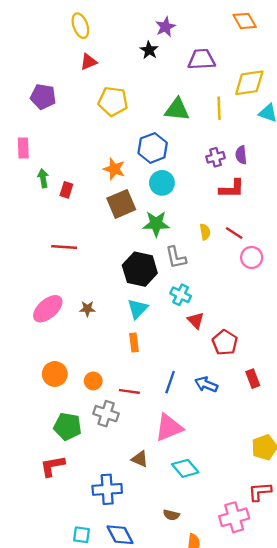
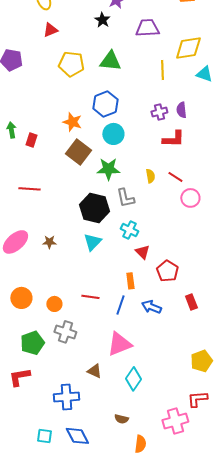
green triangle: (177, 110) -> (110, 61), moved
brown square: (121, 204) -> (78, 152), turned -30
orange rectangle: (134, 343) -> (130, 281), moved
red line: (129, 391) -> (90, 297), moved
green pentagon: (68, 426) -> (32, 343), turned -30
cyan diamond: (185, 468) -> (133, 379), turned 75

